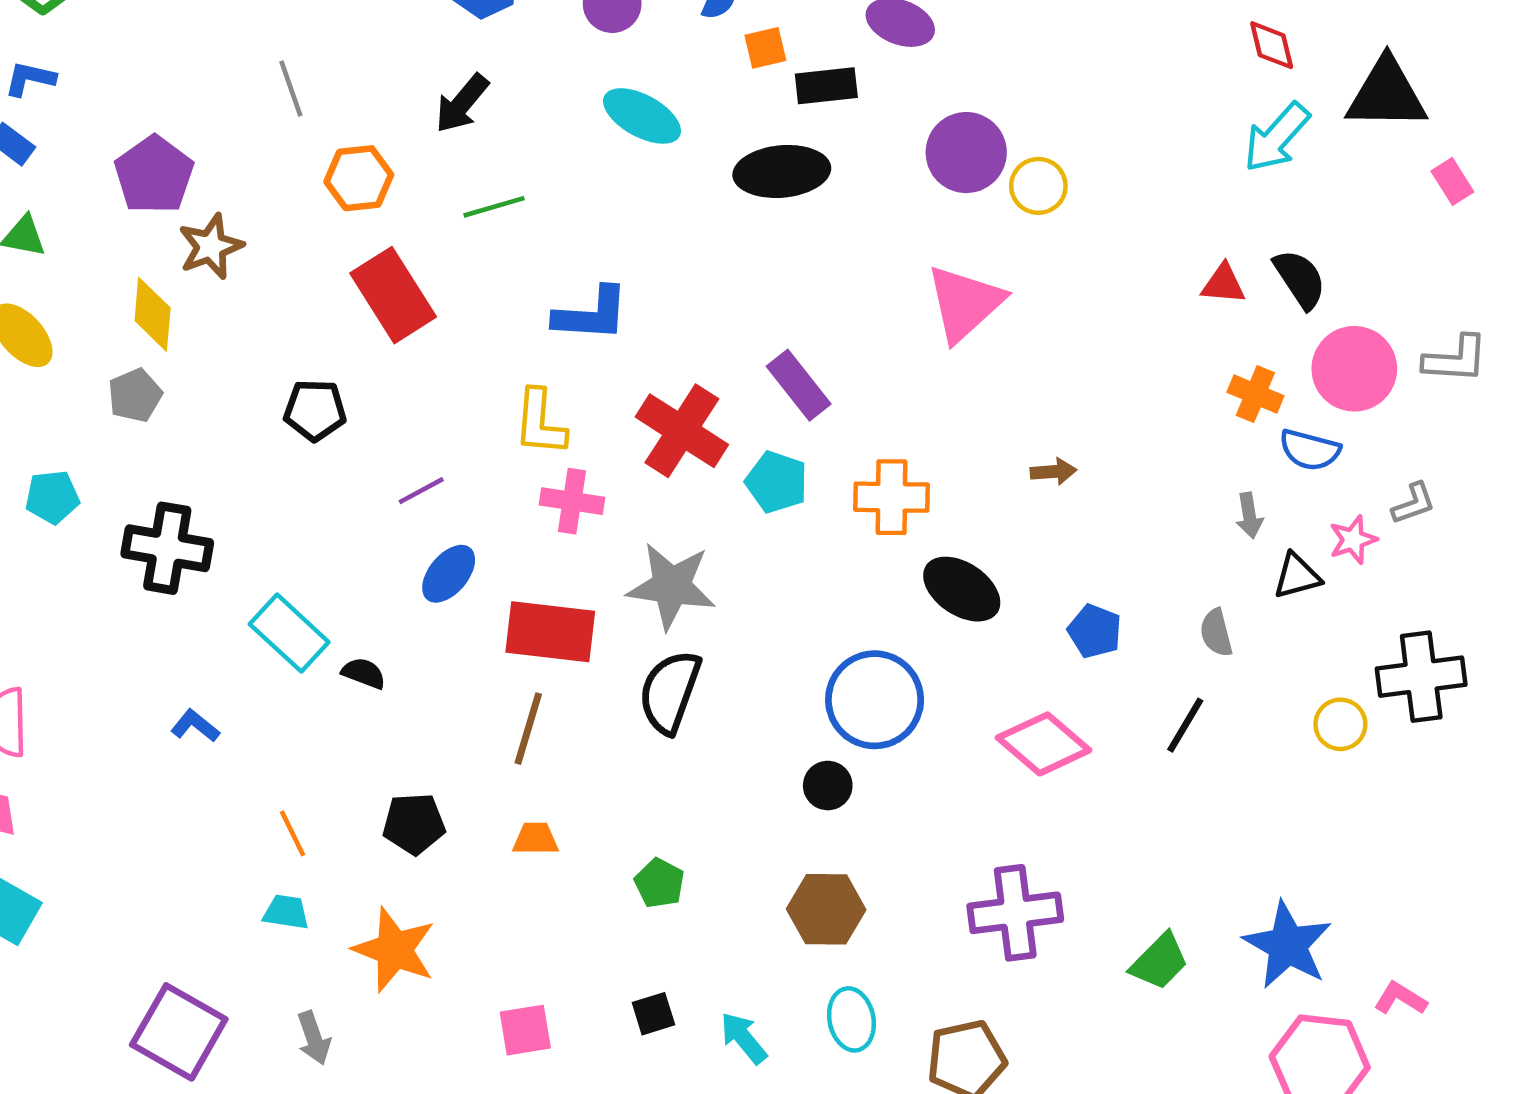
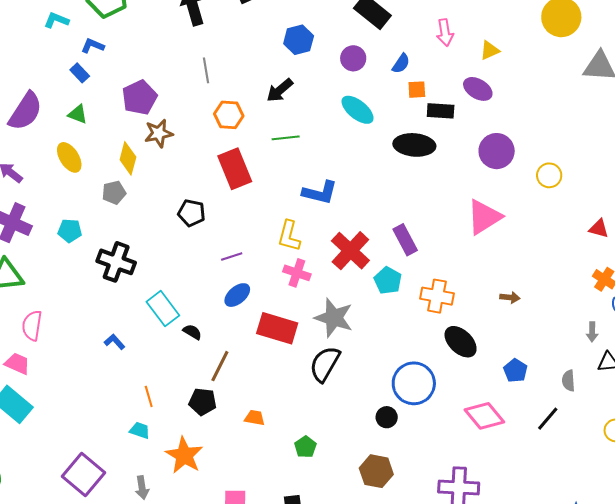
yellow circle: (1038, 186) -> (549, 175), moved
brown line: (528, 729) -> (220, 366), moved

